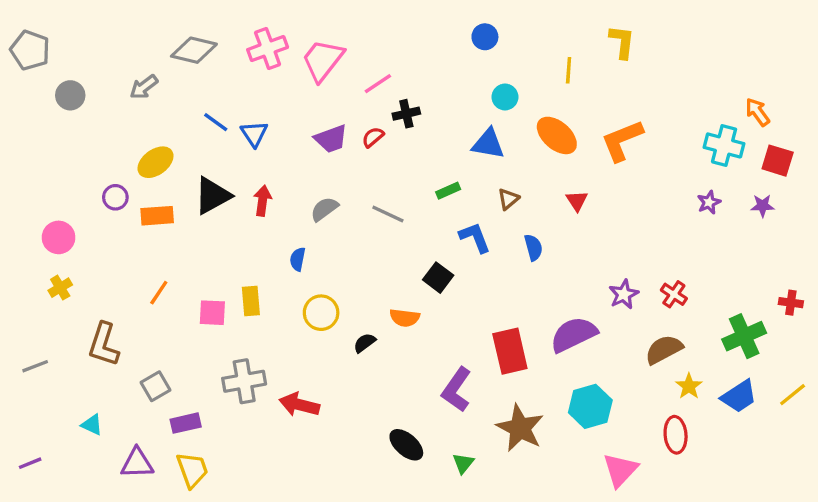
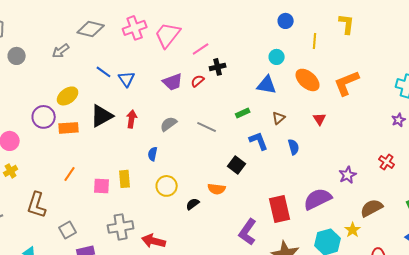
blue circle: (485, 37) -> (286, 21), moved
purple circle: (115, 197) -> (44, 117), size x1.5
red cross: (674, 294) -> (387, 162), moved
yellow star: (689, 386) -> (353, 230), moved

